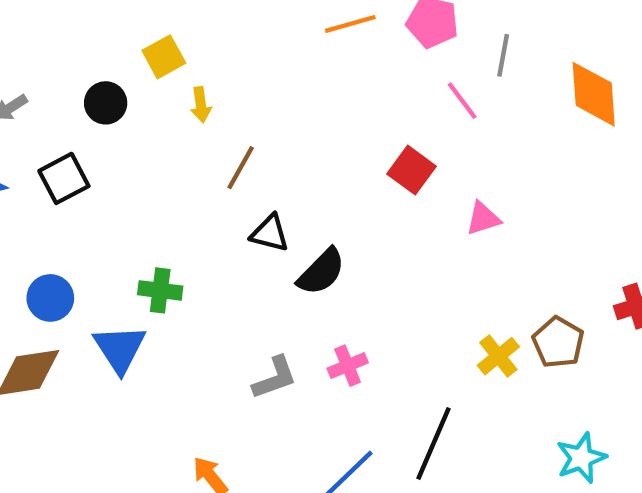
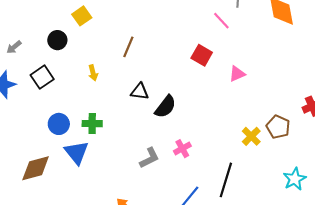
yellow arrow: (201, 105) -> (93, 73), moved
brown line: (241, 168) -> (128, 47), moved
blue circle: (50, 298) -> (59, 124), moved

